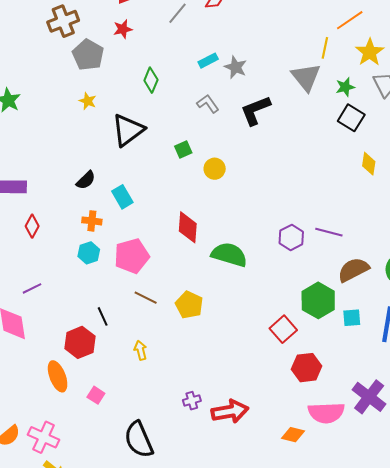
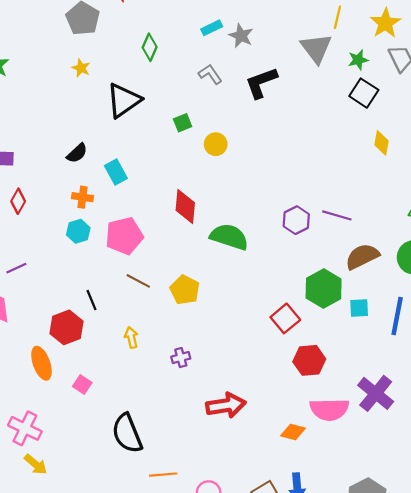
purple cross: (192, 401) -> (181, 358), moved

